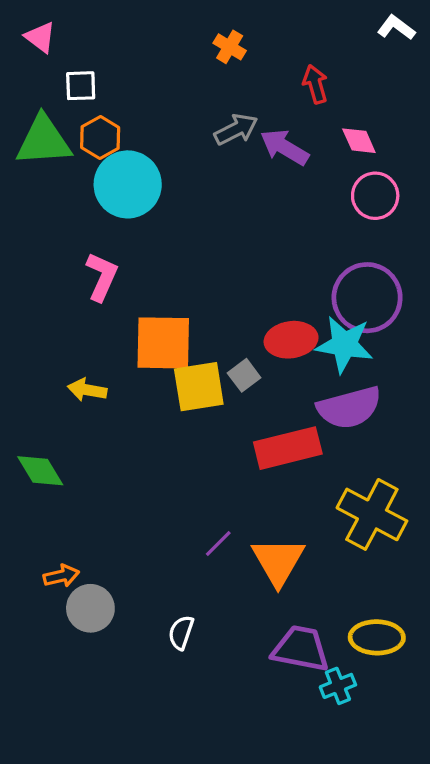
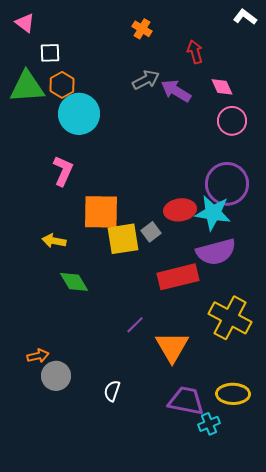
green diamond: (40, 471) -> (74, 282), moved
purple line: (218, 544) -> (135, 325), moved

